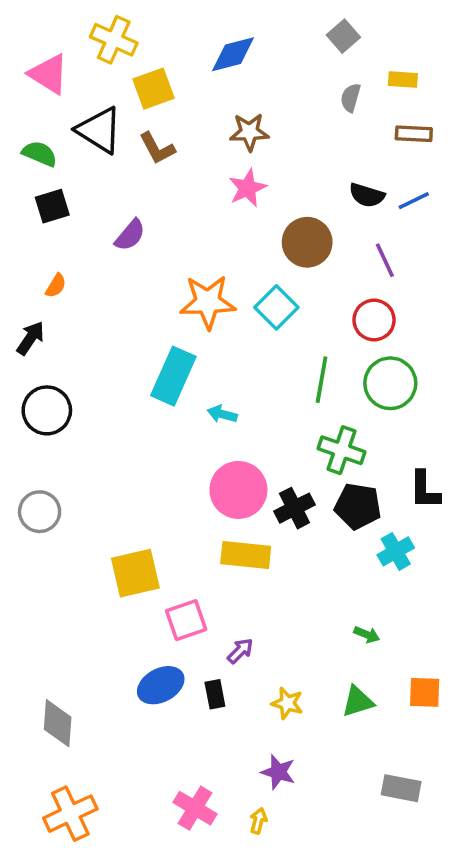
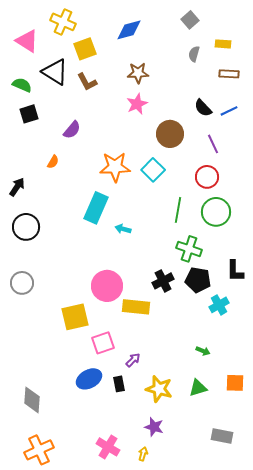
black semicircle: (367, 195) -> (203, 108), turned 30
orange semicircle: (56, 286) -> (53, 162), moved
pink circle: (238, 490) -> (107, 286), moved
yellow star: (287, 703) -> (159, 389), size x1.5

